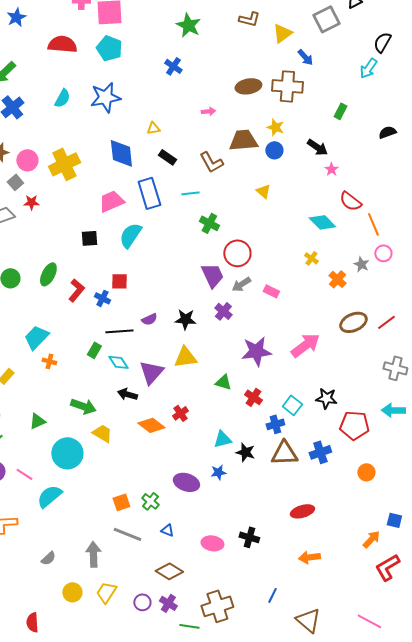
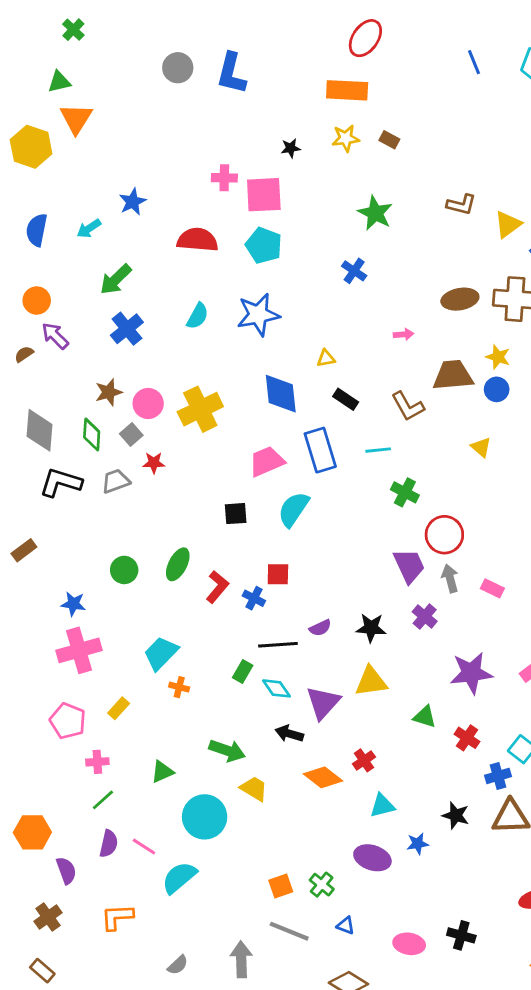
gray arrow: (241, 284) -> (450, 578), turned 108
cyan triangle: (222, 439) -> (382, 806), moved

